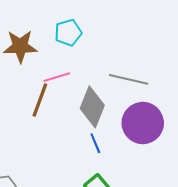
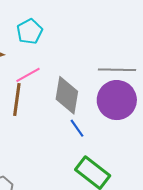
gray line: (129, 79) -> (117, 70), moved

